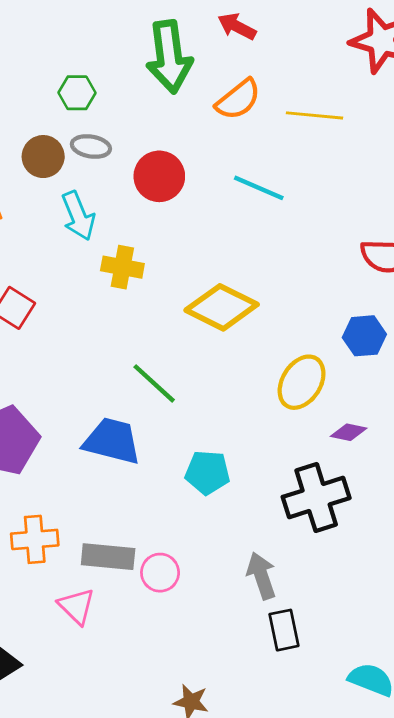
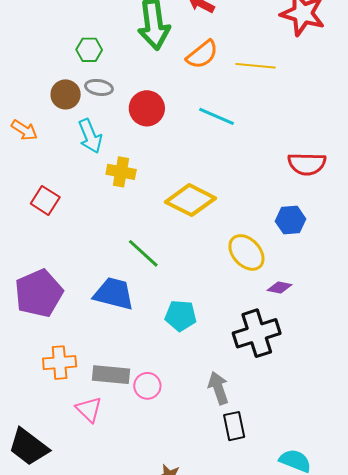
yellow ellipse: (302, 382) -> (246, 252), turned -75

